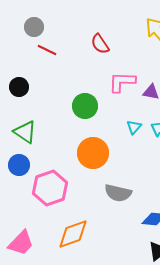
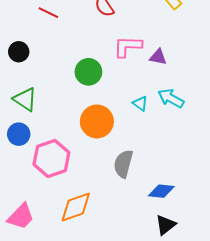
cyan triangle: (134, 127) -> (140, 104), moved, turned -35
gray semicircle: (118, 193) -> (123, 164), turned 92

